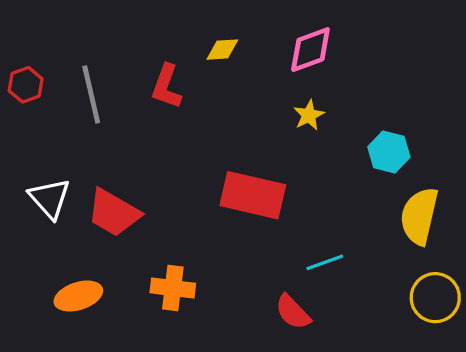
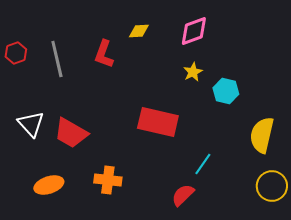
cyan hexagon: (389, 152) -> (226, 91), moved
cyan line: (325, 262) -> (203, 164), turned -35
red semicircle: (293, 312) -> (183, 195), turned 90

